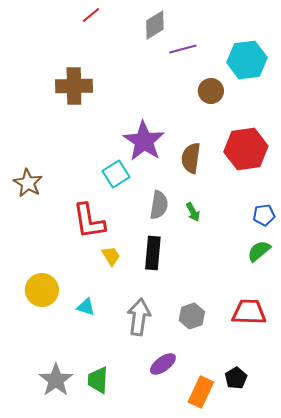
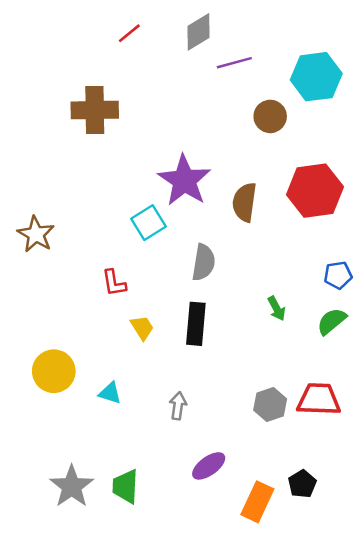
red line: (91, 15) -> (129, 33), moved
green arrow: (193, 212) -> (277, 308), moved
red L-shape: (89, 221) -> (114, 283), size x0.6
gray hexagon: (192, 316) -> (270, 404), moved
gray arrow: (139, 317) -> (178, 406), size x0.6

